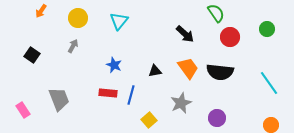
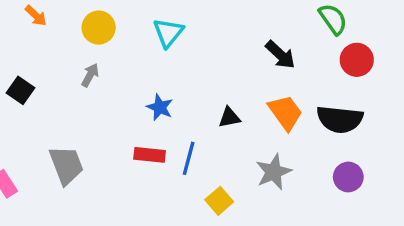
orange arrow: (41, 11) -> (36, 16), turned -80
purple circle: (217, 118) -> (348, 177), moved

